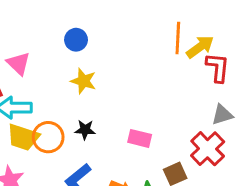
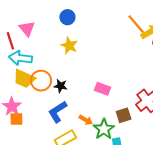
orange line: (178, 38) -> (136, 24), turned -50
black star: (85, 130) -> (61, 86), moved

